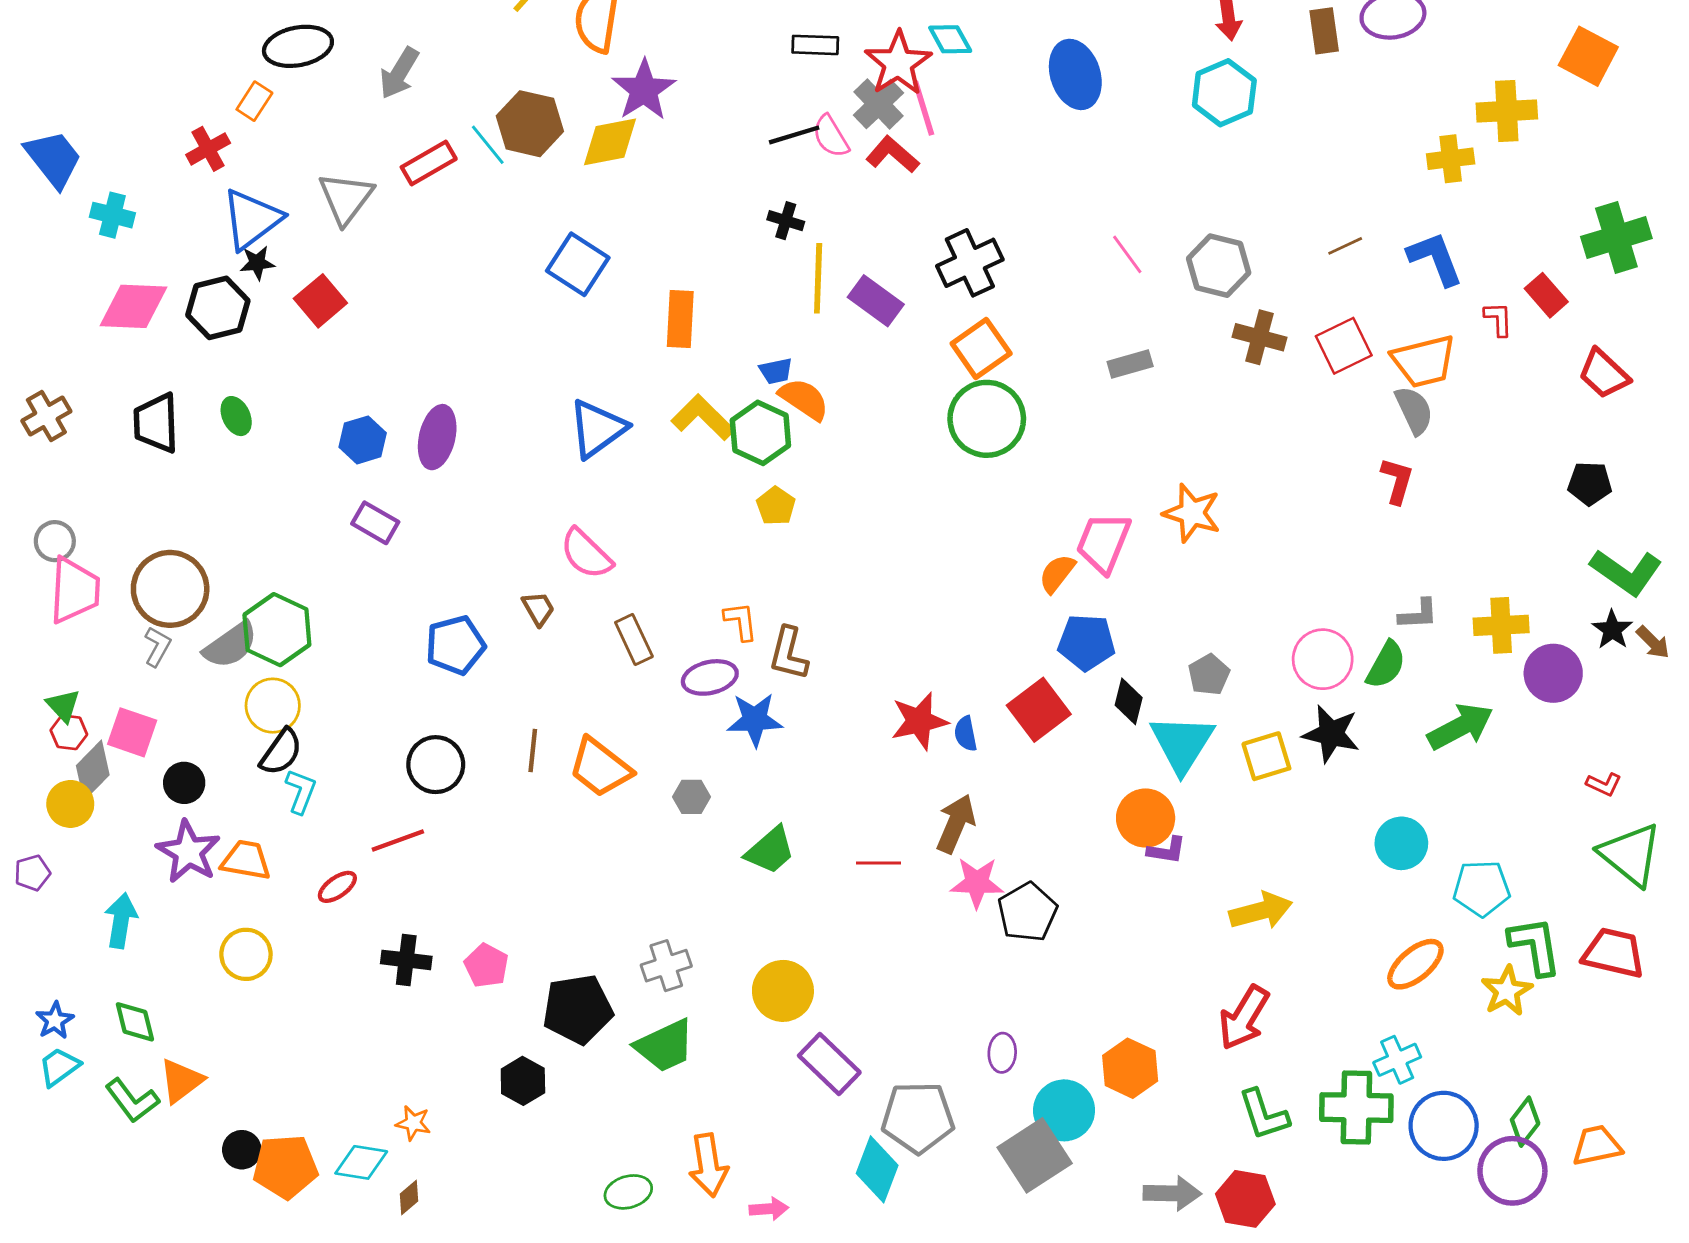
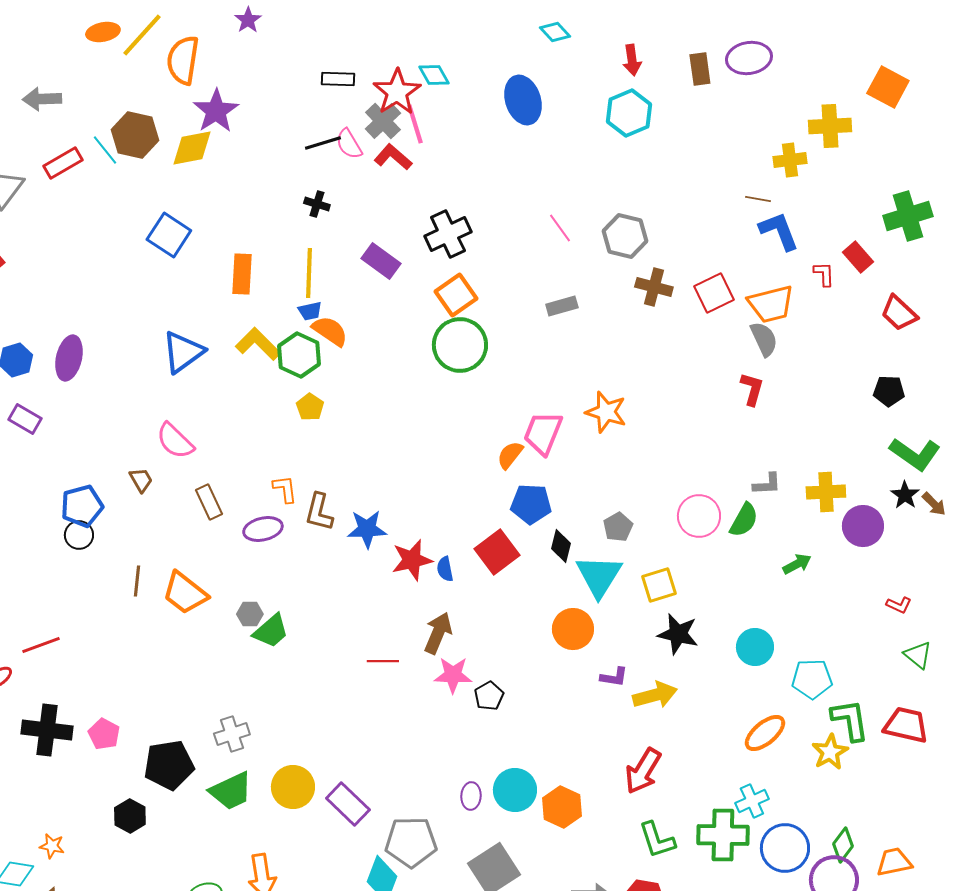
gray arrow: (399, 73) -> (42, 99), turned 57
brown line: (1345, 246) -> (758, 199), moved, turned 35
yellow line: (818, 278) -> (309, 273), moved
blue star: (755, 720) -> (367, 529), moved
green arrow: (1460, 727) -> (797, 564), size x0.6
black star: (1331, 734) -> (678, 634), moved
black circle: (436, 765) -> (79, 535), moved, size x0.7
green trapezoid: (770, 850) -> (271, 631), moved
purple L-shape: (1167, 850) -> (614, 677), moved
green triangle: (1630, 855) -> (918, 655), size x0.6
black pentagon: (1027, 912) -> (489, 696), size x0.7
black cross: (406, 960) -> (47, 730), size x1.4
yellow circle: (783, 991) -> (293, 787), moved
cyan circle: (1064, 1110) -> (515, 790), moved

